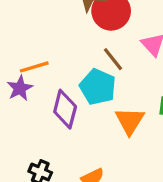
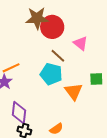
purple diamond: (65, 109) -> (19, 113), moved

